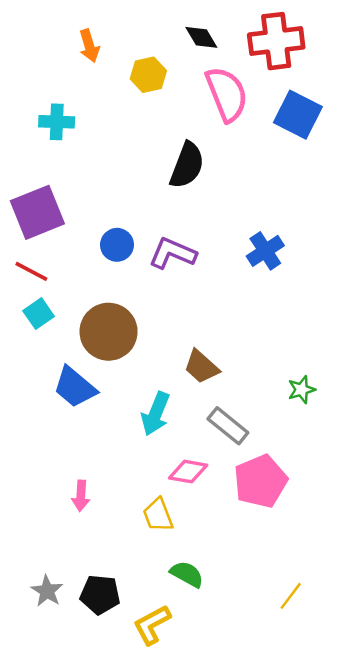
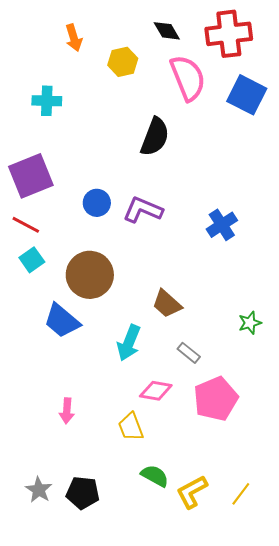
blue cross: (265, 251) -> (222, 225), moved
gray rectangle: (228, 426) -> (189, 353), size x0.7
yellow L-shape: (152, 625) -> (192, 492), moved

